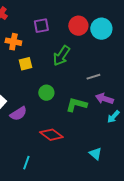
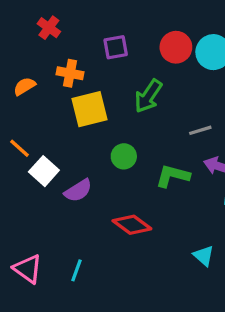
yellow square: (25, 64) -> (90, 109), size x1.6
cyan line: (26, 163) -> (77, 270), moved

